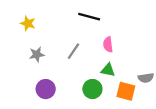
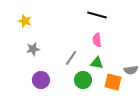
black line: (89, 17) -> (97, 15), moved
gray line: (74, 51) -> (71, 58), moved

